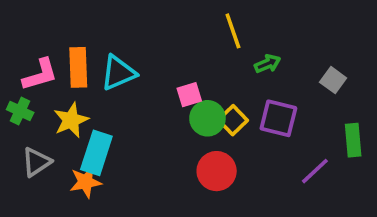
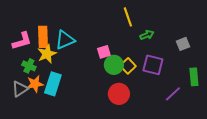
gray square: (333, 80) -> (183, 44), turned 32
green cross: (20, 111) -> (29, 66), moved
yellow star: (71, 120) -> (47, 54), moved
orange star: (86, 182) -> (35, 84), moved

